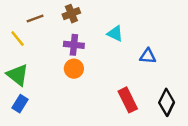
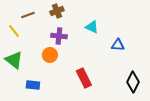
orange circle: (74, 69) -> (50, 55), moved
red rectangle: (128, 100) -> (84, 78), moved
blue rectangle: (20, 104) -> (33, 85), moved, turned 64

